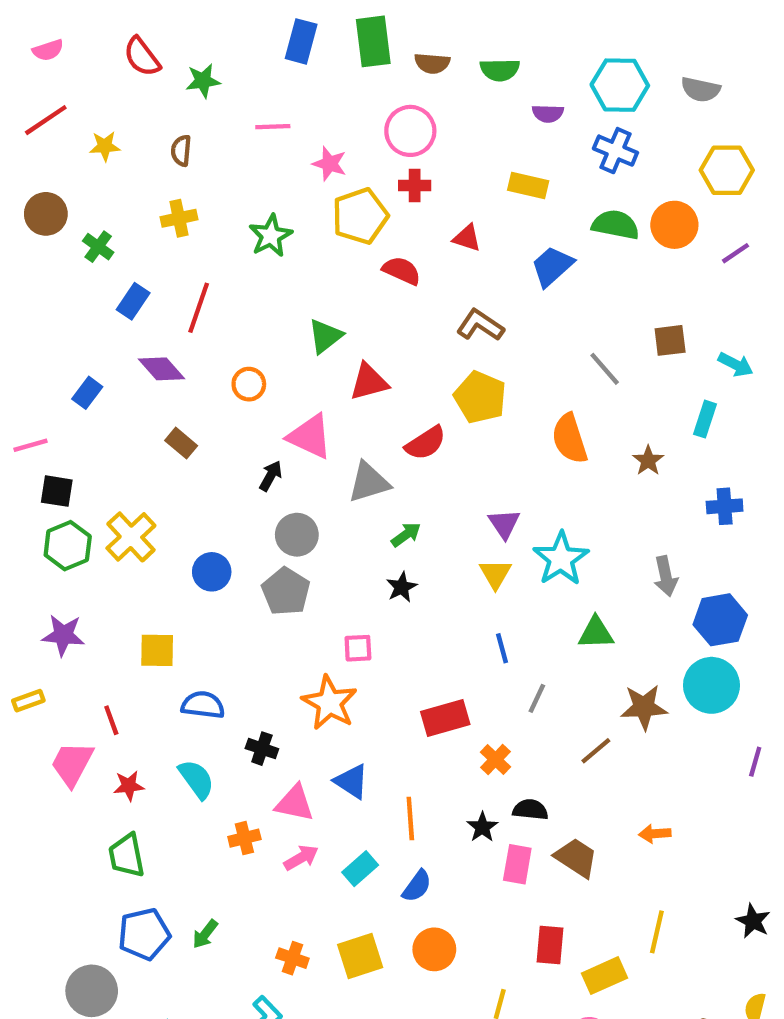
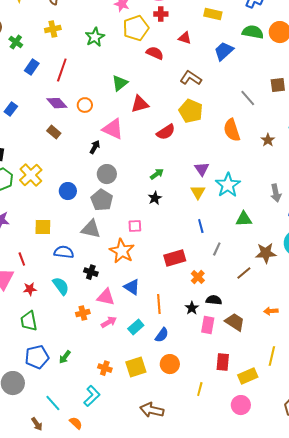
purple diamond: (162, 369) -> (57, 103), moved
gray triangle: (369, 482) -> (91, 229), moved, turned 30

